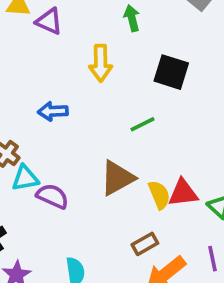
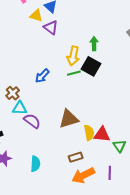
green arrow: (132, 18) -> (94, 44), moved
black square: (171, 72) -> (91, 66), moved
blue arrow: (53, 111) -> (42, 76), turned -56
green line: (142, 124) -> (74, 73), moved

